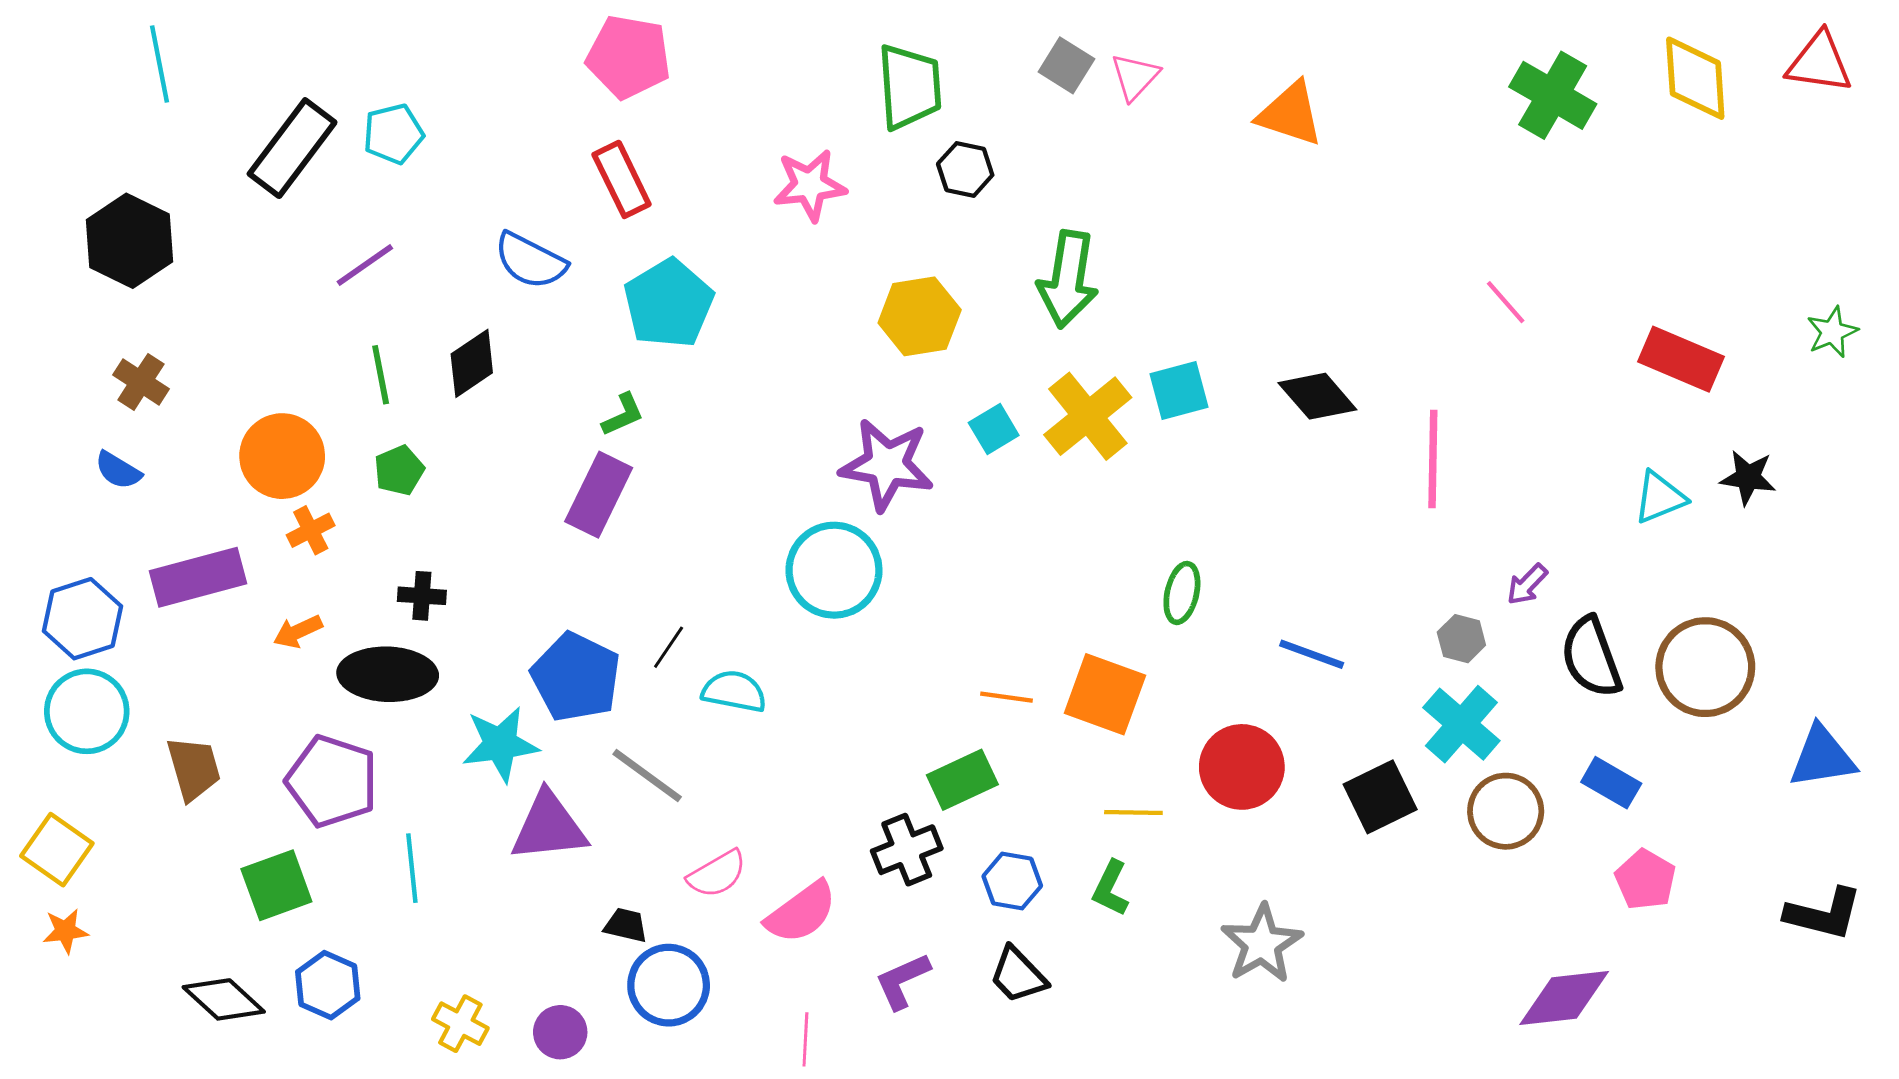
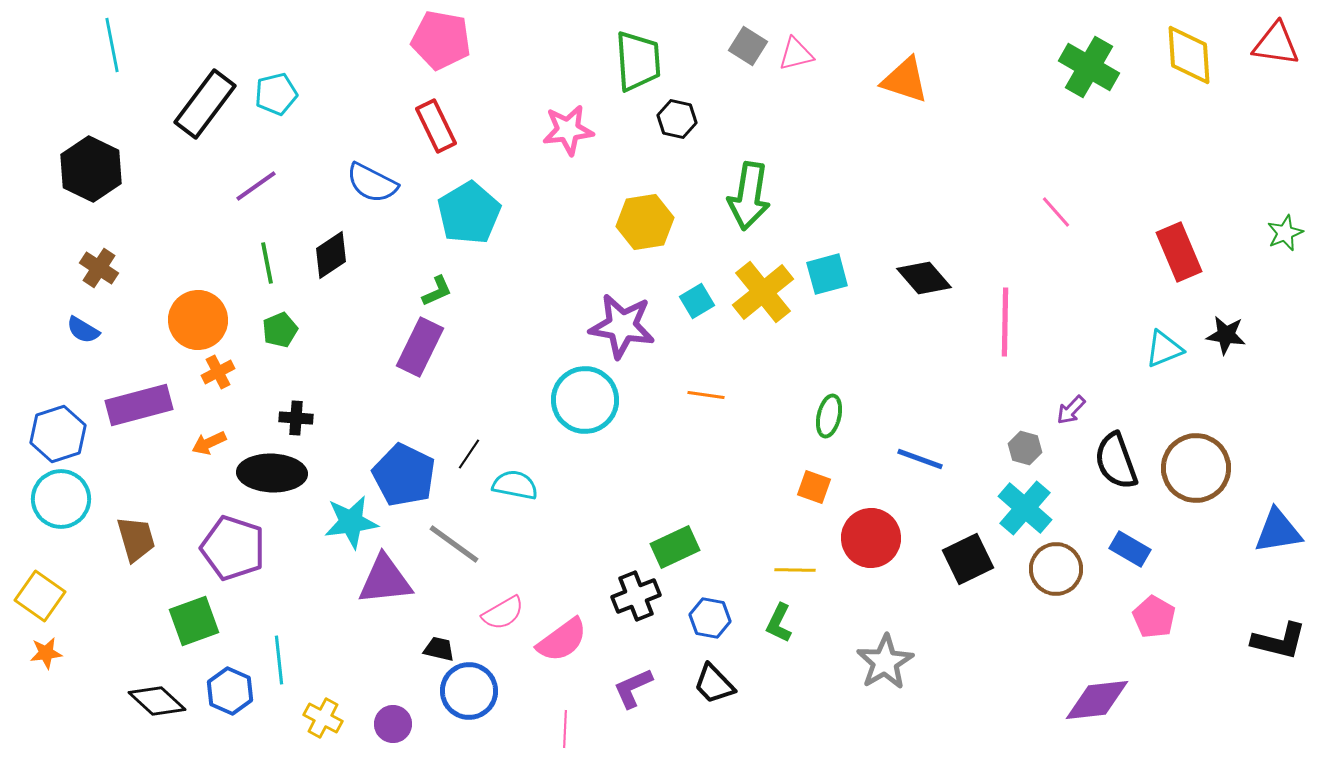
pink triangle: (1135, 77) -> (796, 54), turned 33
red rectangle: (1681, 359) -> (1179, 252), turned 44
orange square: (1105, 694) -> (814, 487), moved, size x0.6
orange line: (1007, 697) -> (706, 395), moved
cyan line: (412, 868) -> (279, 660), moved

